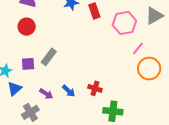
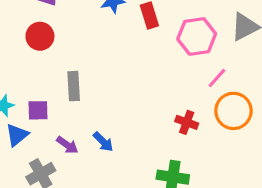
gray rectangle: (49, 57) -> (74, 86), turned -42
purple square: (28, 64) -> (38, 110), moved
red cross: (95, 88) -> (187, 122), moved

